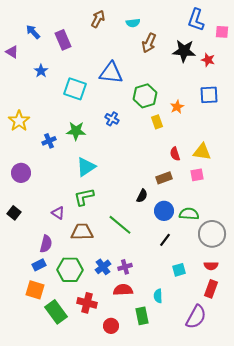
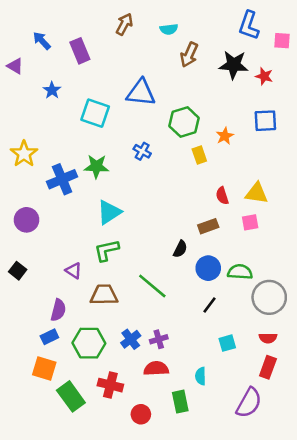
blue cross: (49, 141) -> (62, 179), size x1.6

